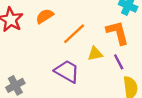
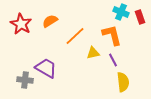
purple trapezoid: (67, 71) -> (46, 68), moved
gray cross: (15, 85) -> (25, 80), turned 35

